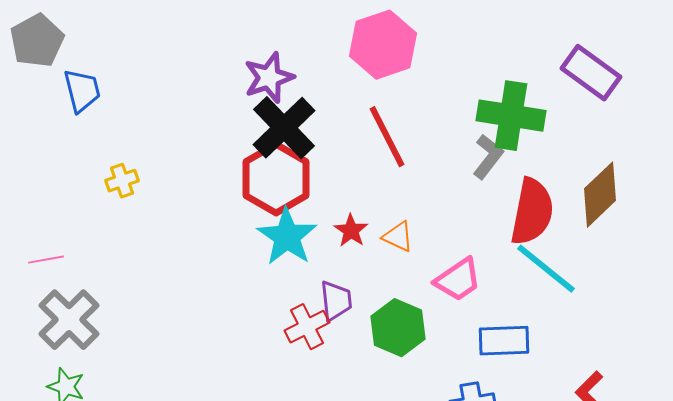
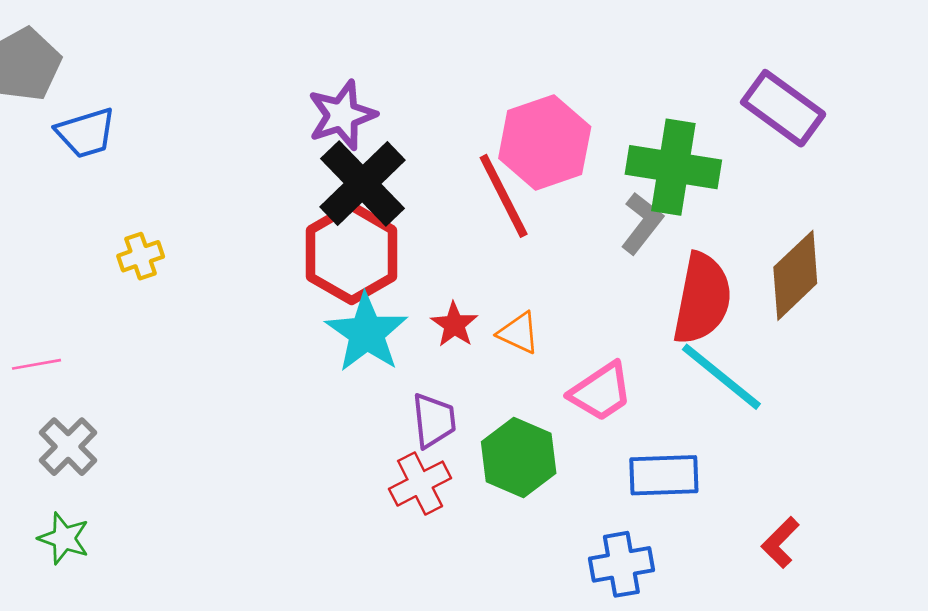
pink hexagon: (383, 45) -> (545, 142), moved
blue trapezoid: (82, 91) -> (86, 133), turned 87
gray cross: (69, 320) -> (68, 447), size x0.7
red cross: (307, 327) -> (420, 484), moved

